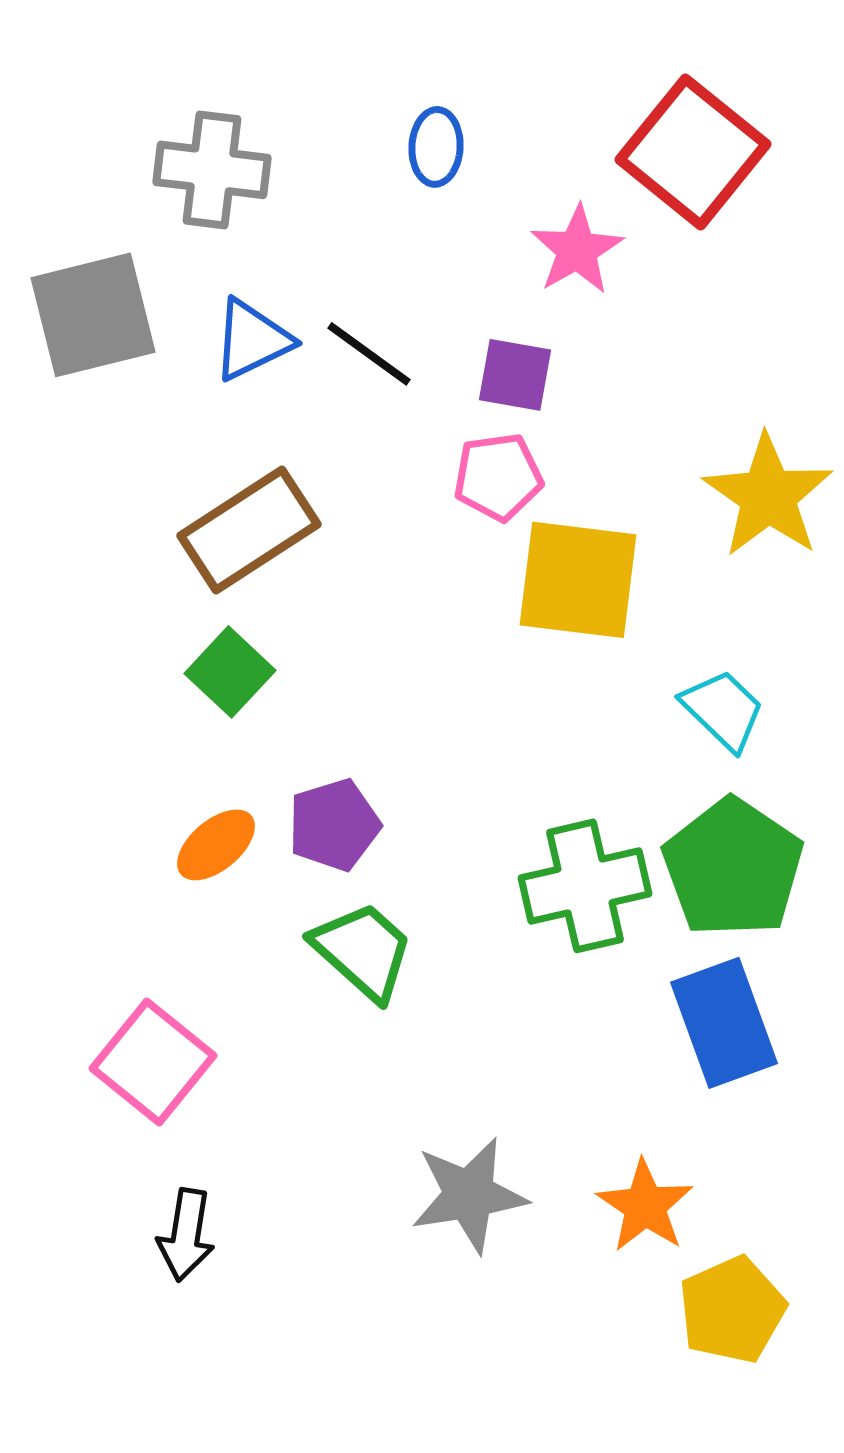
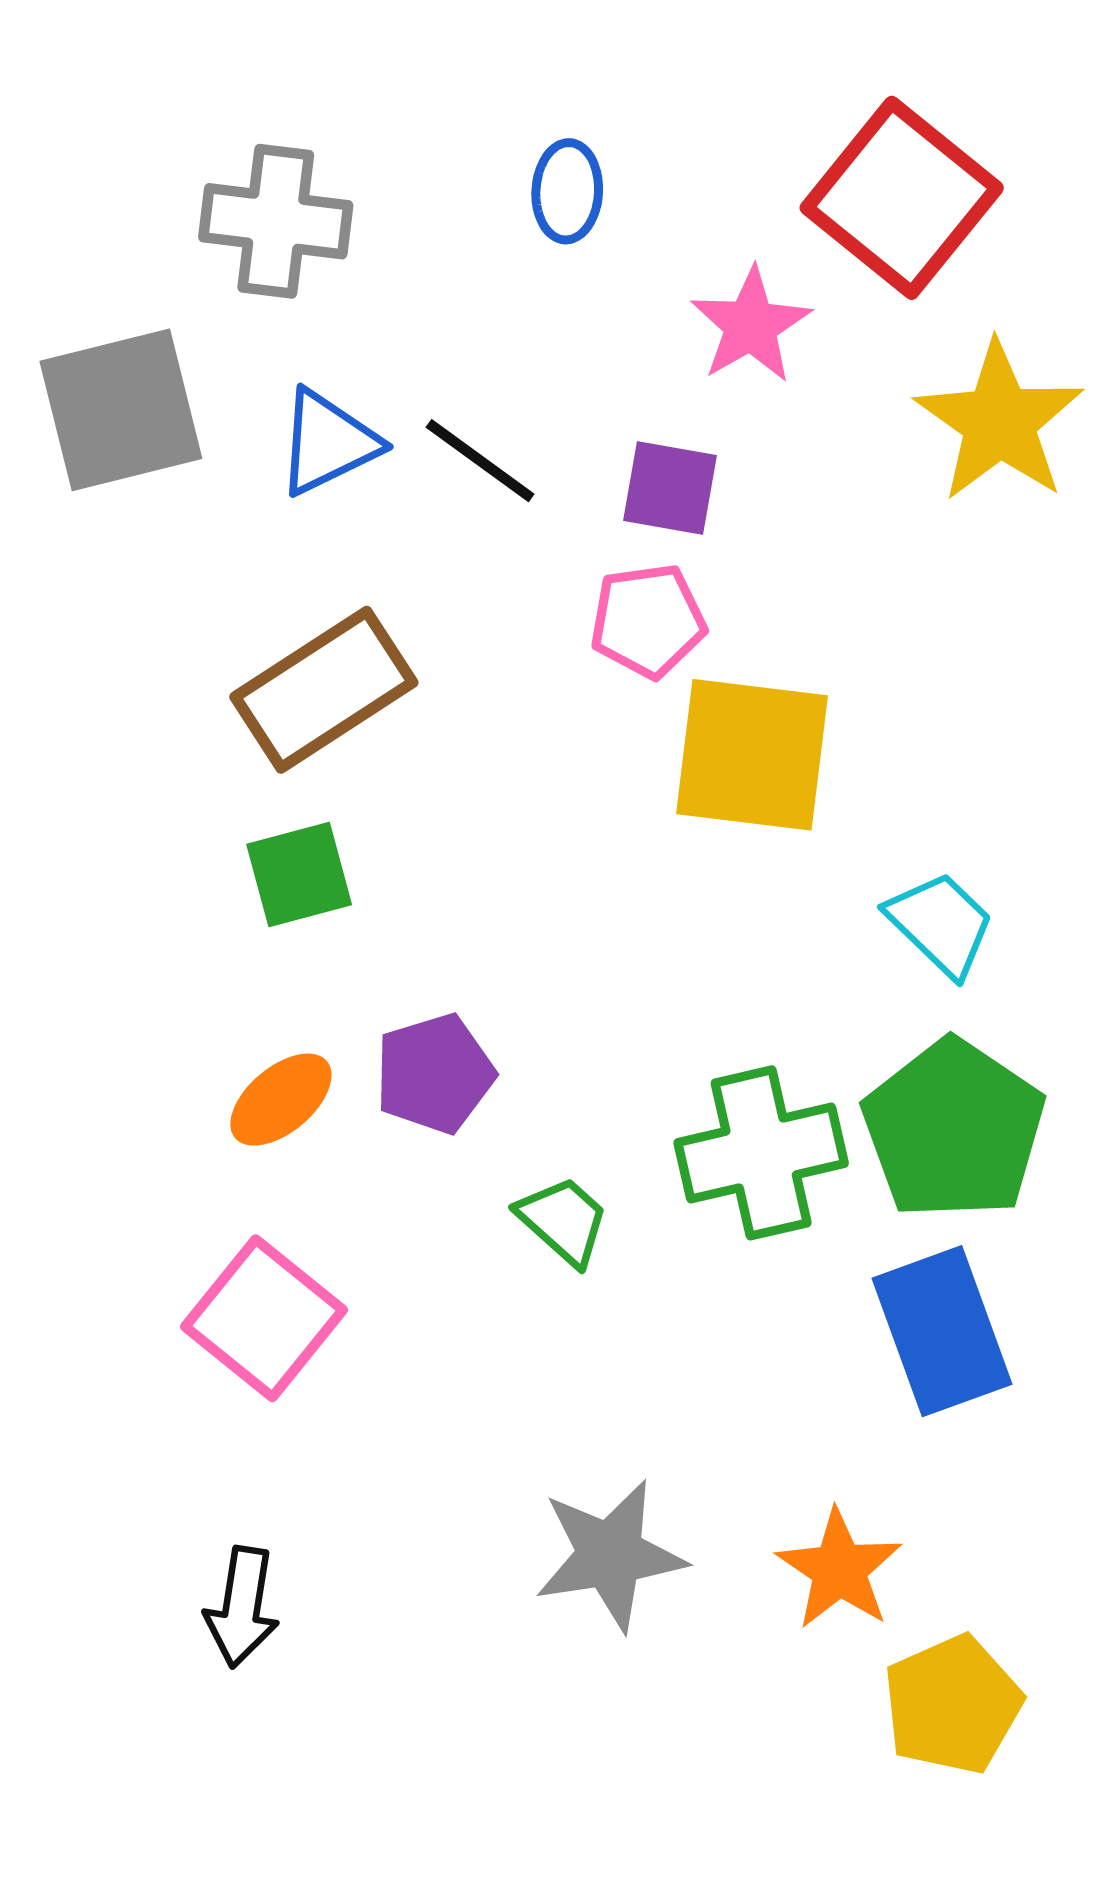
yellow star: (768, 496) -> (999, 422), moved
green square: (230, 672) -> (299, 874), turned 32
green trapezoid: (363, 951) -> (563, 1221), moved, size x0.7
pink square: (153, 1062) -> (264, 1318), moved

